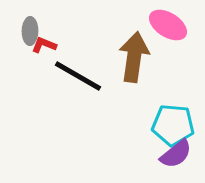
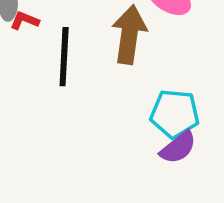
black line: (78, 76) -> (64, 57), turned 63

